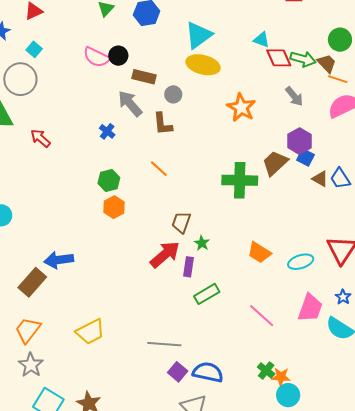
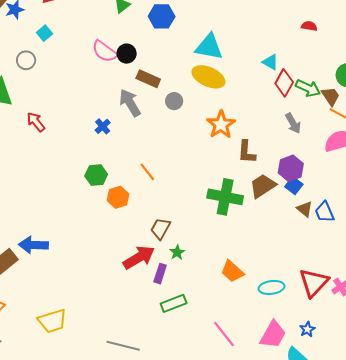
cyan triangle: (198, 35) -> (209, 47), turned 36
red diamond: (279, 58) -> (284, 83), turned 44
gray circle: (20, 79) -> (26, 60), size x0.6
orange star: (241, 108) -> (221, 125), moved
brown L-shape: (163, 124) -> (247, 152), moved
orange hexagon: (114, 207) -> (118, 197), moved

